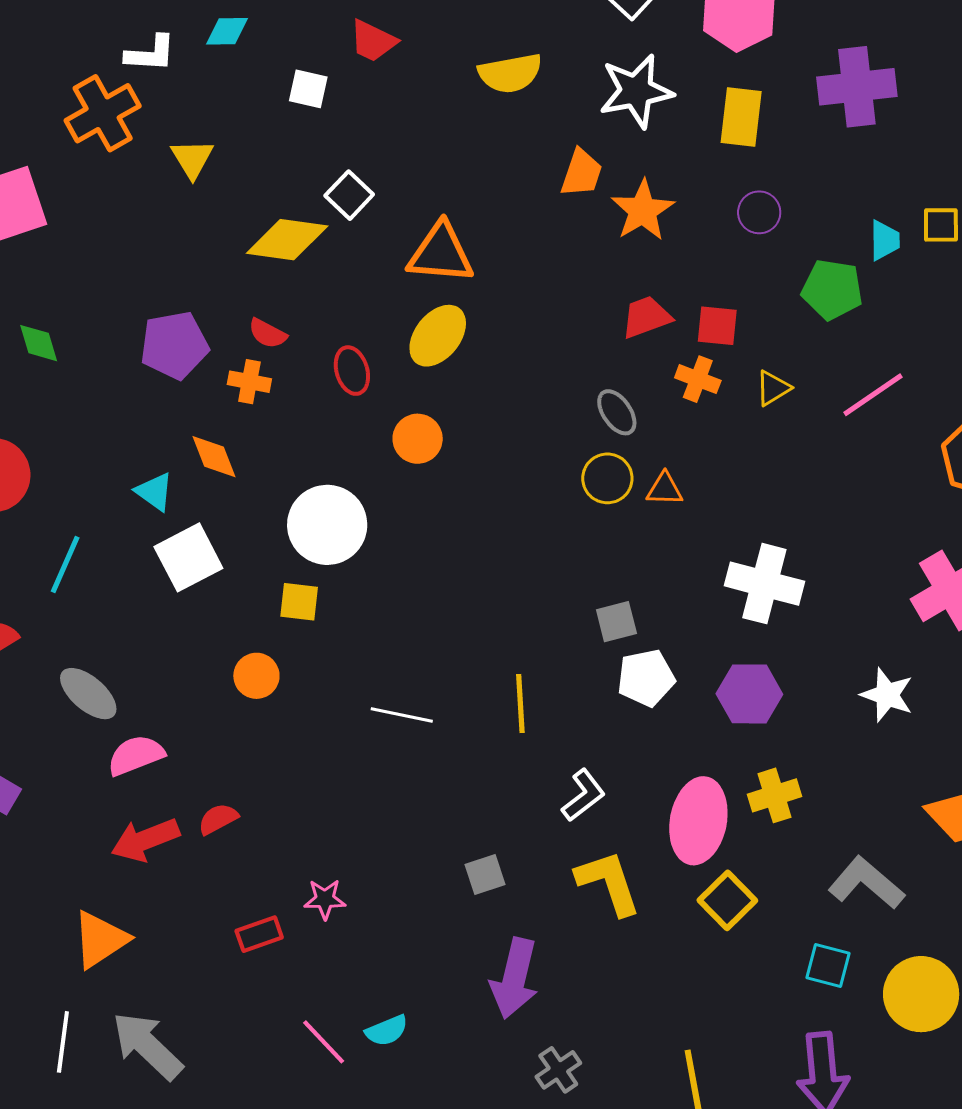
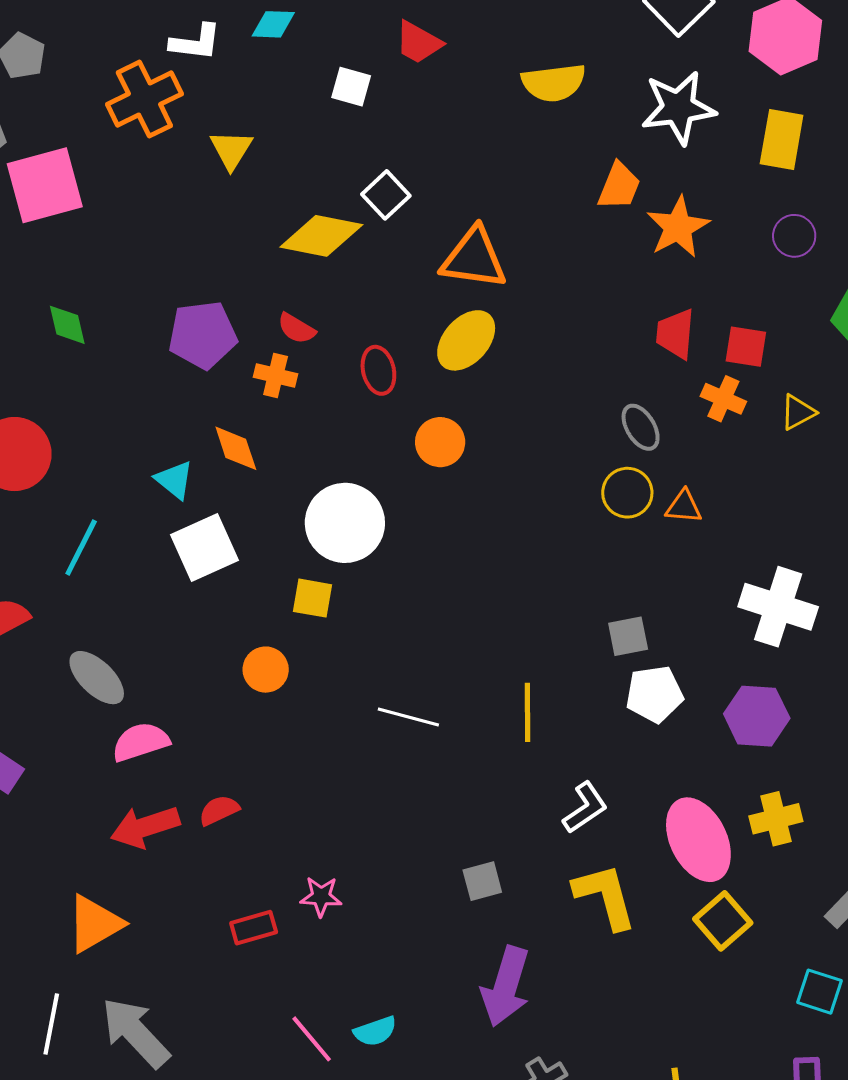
red trapezoid: (646, 317) -> (675, 334), turned -68
pink ellipse: (698, 821) -> (698, 840), turned -40

